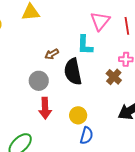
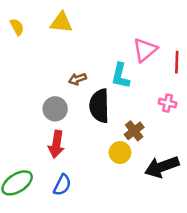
brown cross: (114, 77) -> (134, 131), moved
yellow circle: (78, 115) -> (120, 153), moved
blue semicircle: (87, 135) -> (62, 185), moved

